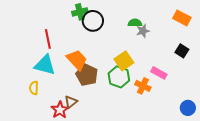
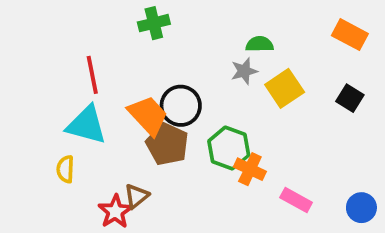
black circle: (93, 21) -> (181, 106), moved
gray star: (143, 31) -> (244, 71), moved
yellow square: (124, 61) -> (285, 88), moved
pink rectangle: (159, 73) -> (296, 200), moved
orange cross: (143, 86) -> (250, 169), moved

